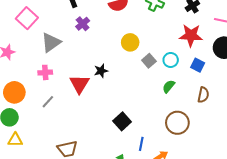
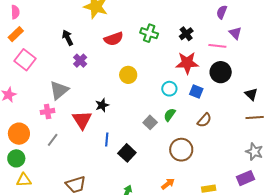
gray triangle: (51, 42) -> (59, 90), moved
gray square: (149, 61) -> (150, 122), moved
brown semicircle: (203, 95) -> (204, 120), turned 35
blue line: (141, 144) -> (107, 140), moved

